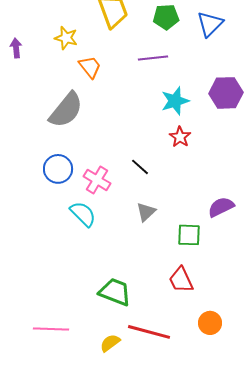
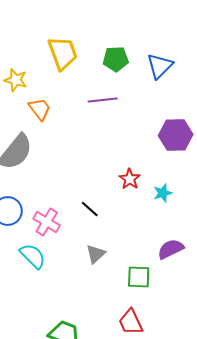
cyan star: (175, 101) -> (163, 193), moved, size x0.7

